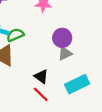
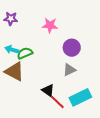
purple circle: (62, 38) -> (72, 48), moved
red line: (41, 94) -> (58, 102), moved

